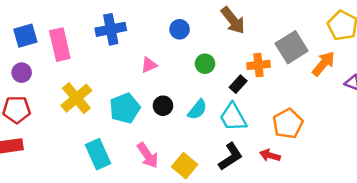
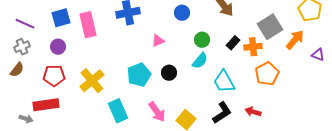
orange cross: (258, 65) -> (253, 47), moved
black rectangle: (238, 84) -> (233, 43), moved
yellow cross: (76, 98) -> (92, 81), moved
cyan semicircle: (197, 110) -> (200, 61), moved
orange pentagon: (288, 124) -> (267, 74), moved

